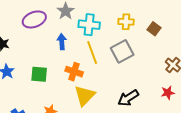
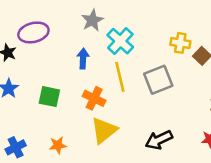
purple ellipse: (34, 19) -> (33, 32), moved
yellow cross: (126, 22) -> (180, 43), moved
cyan cross: (89, 25) -> (120, 41), turned 30

